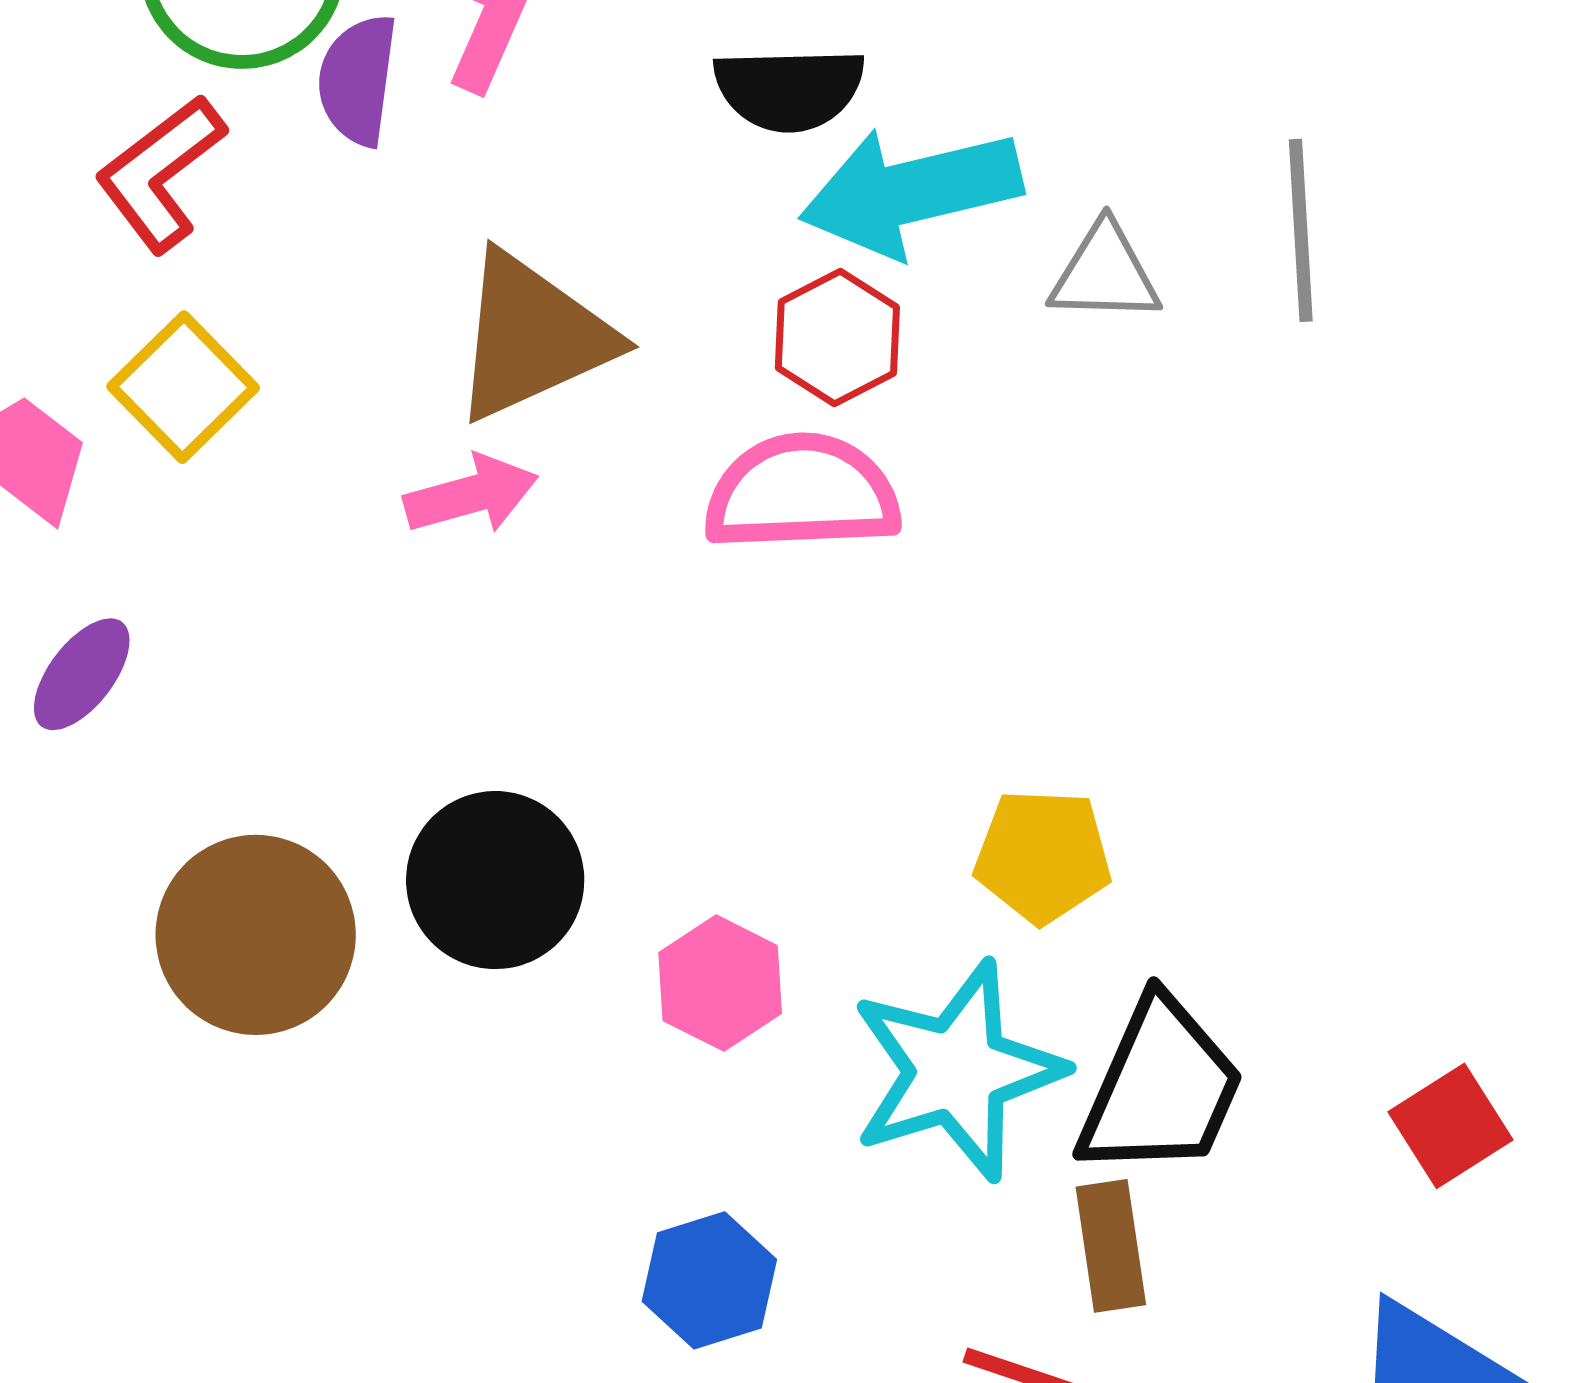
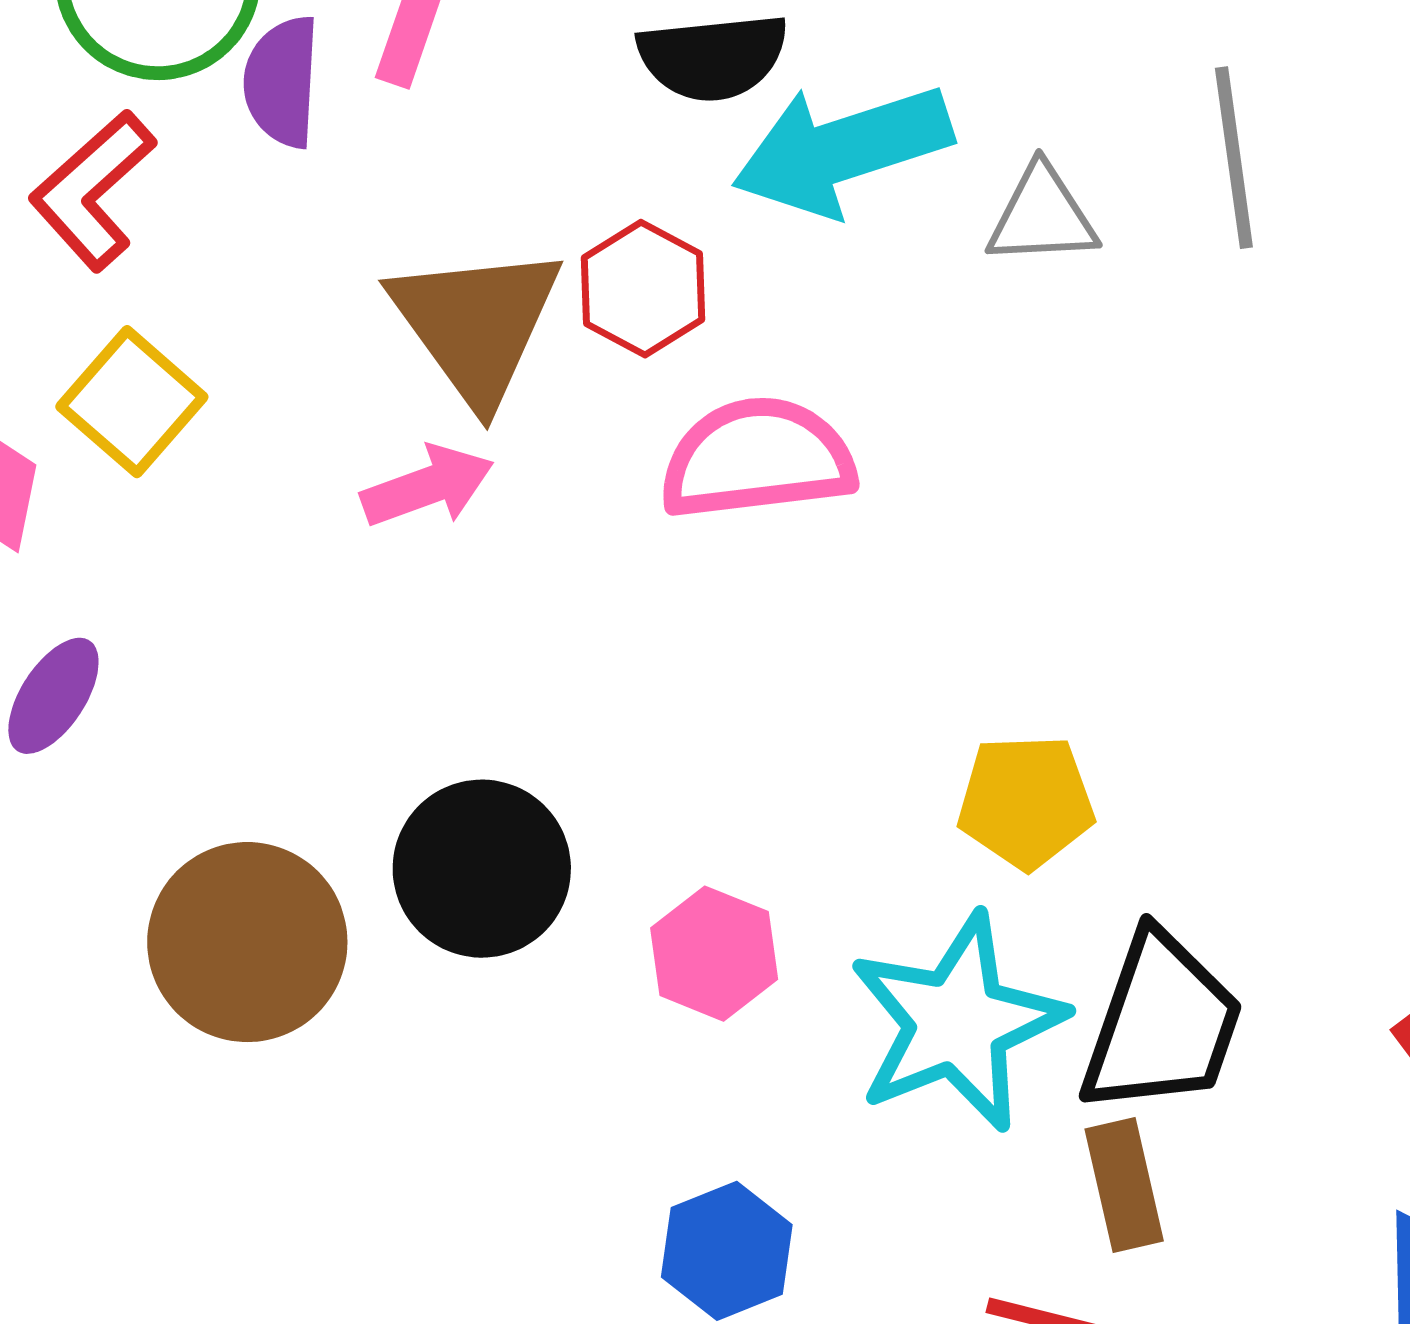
brown triangle: (532, 337) -> (476, 324), turned -37
red hexagon: (837, 338) -> (643, 289), moved

